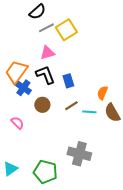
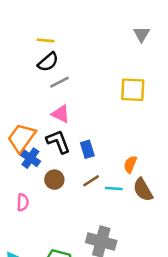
yellow square: (66, 30) -> (133, 90), moved, turned 35
pink triangle: (47, 53) -> (61, 114), turned 42
pink semicircle: (17, 123) -> (23, 202), turned 48

